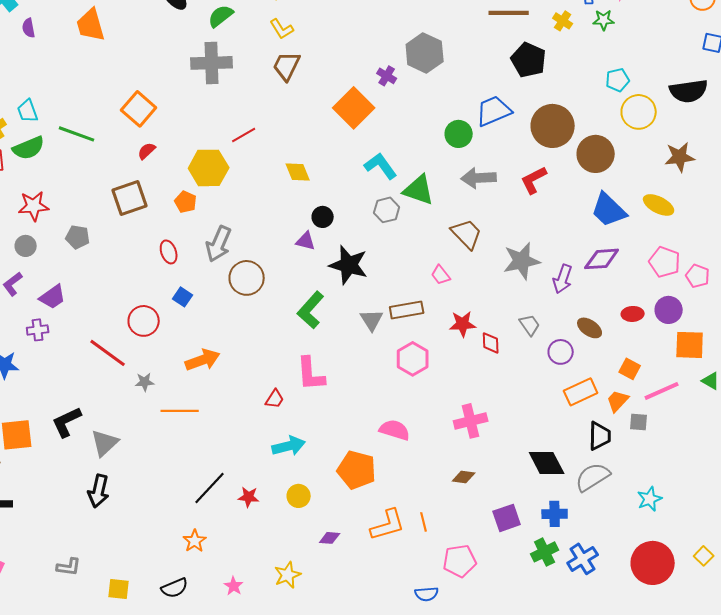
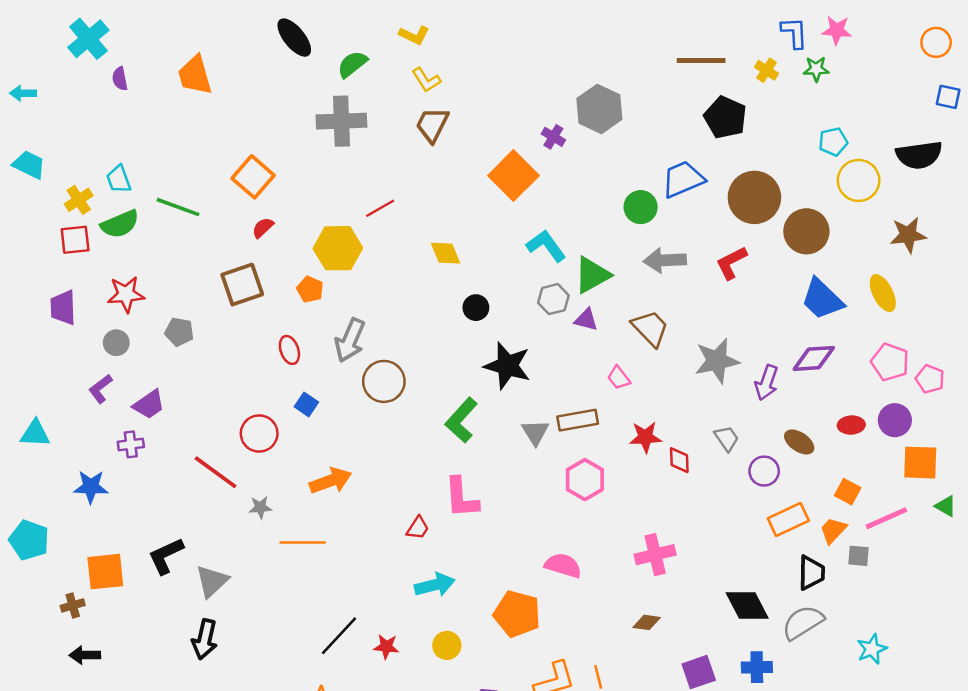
green triangle: (419, 190) -> (592, 275), turned -48
yellow ellipse: (659, 205) -> (883, 293), turned 36
purple triangle: (306, 241) -> (586, 320), moved

